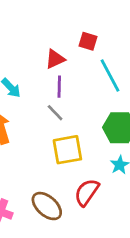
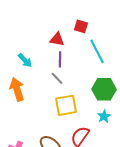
red triangle: (55, 59) -> (57, 39), turned 35

